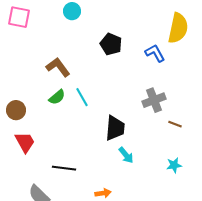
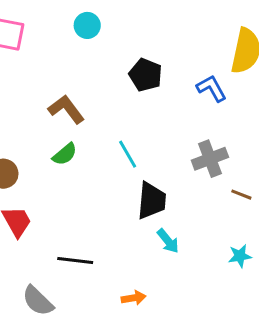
cyan line: (82, 97) -> (128, 154), moved

